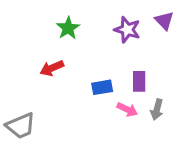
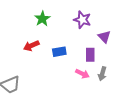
purple triangle: (164, 21) -> (104, 37), moved
blue rectangle: (102, 87) -> (59, 52), moved

